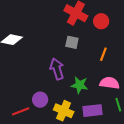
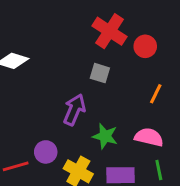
orange line: (103, 54) -> (156, 94), moved
purple arrow: (57, 69) -> (74, 110), turned 35

